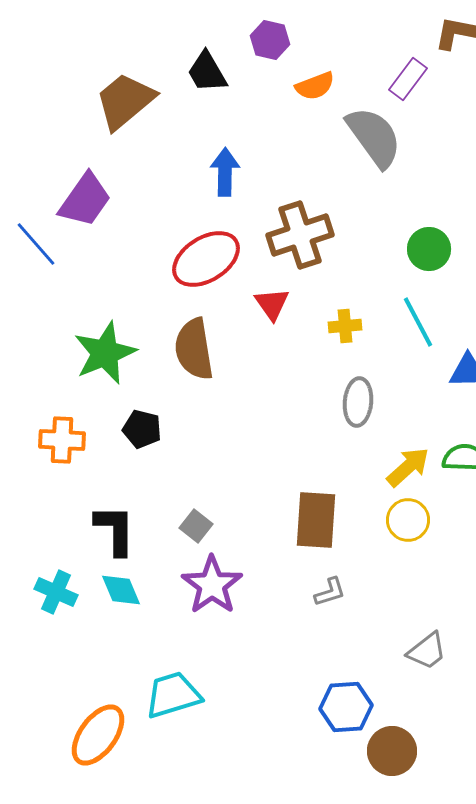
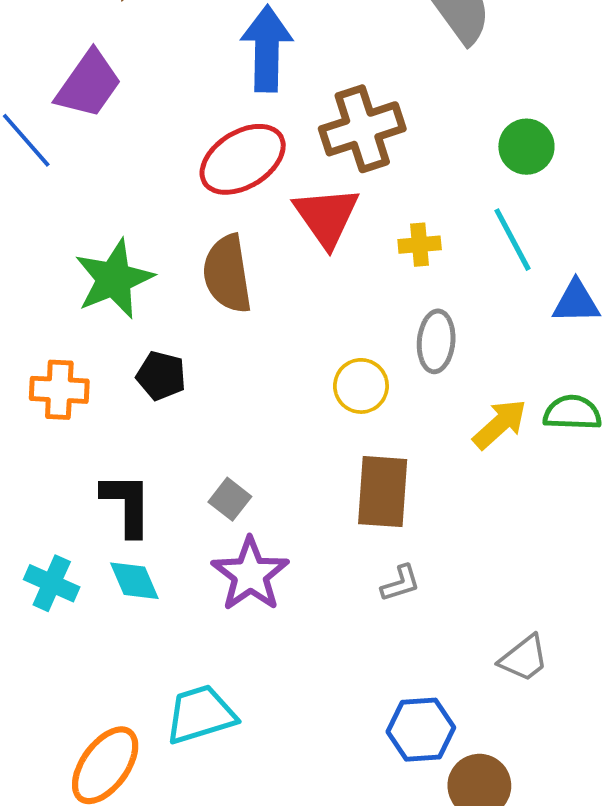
blue arrow: (225, 172) -> (267, 49), size x1.4
red triangle: (272, 304) -> (327, 217), size x1.5
yellow circle: (408, 520) -> (361, 386), moved

